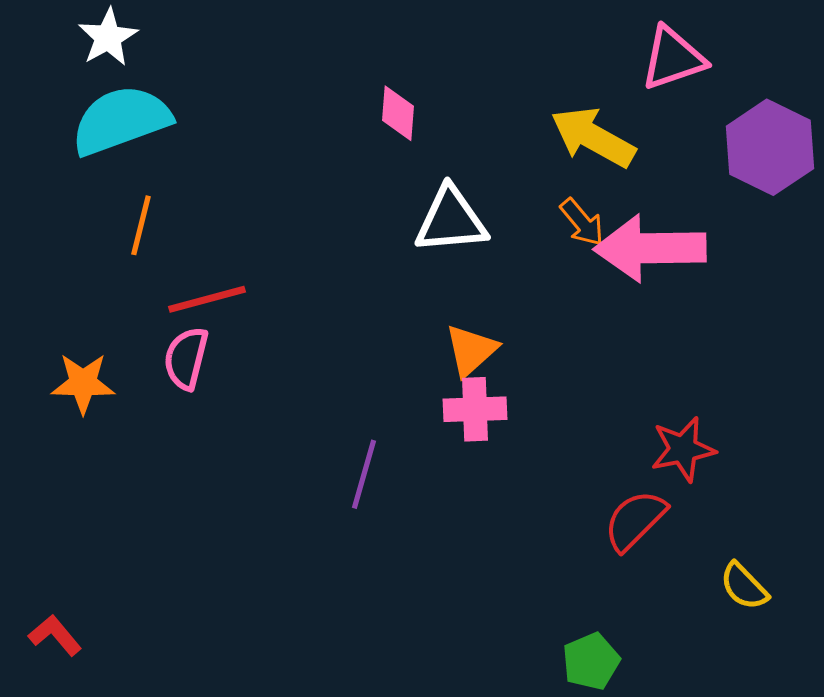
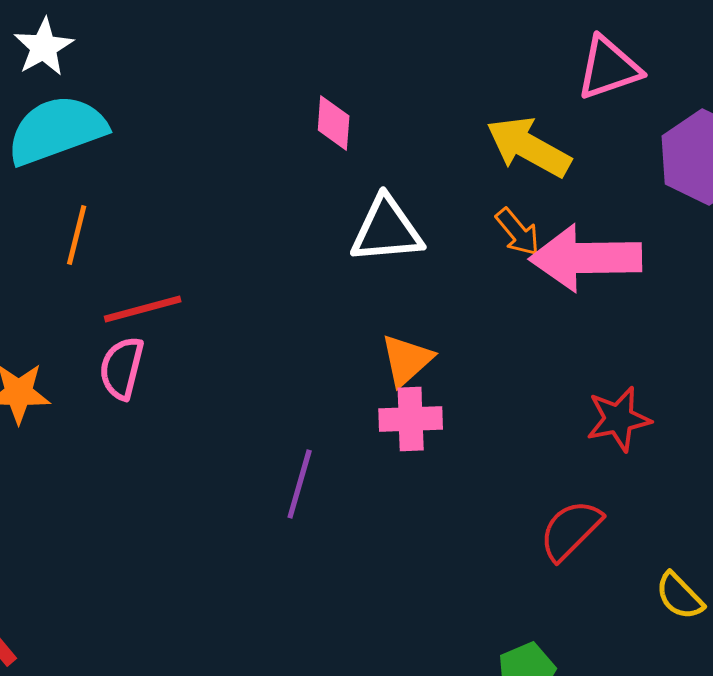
red star: (683, 449) -> (619, 419), moved

